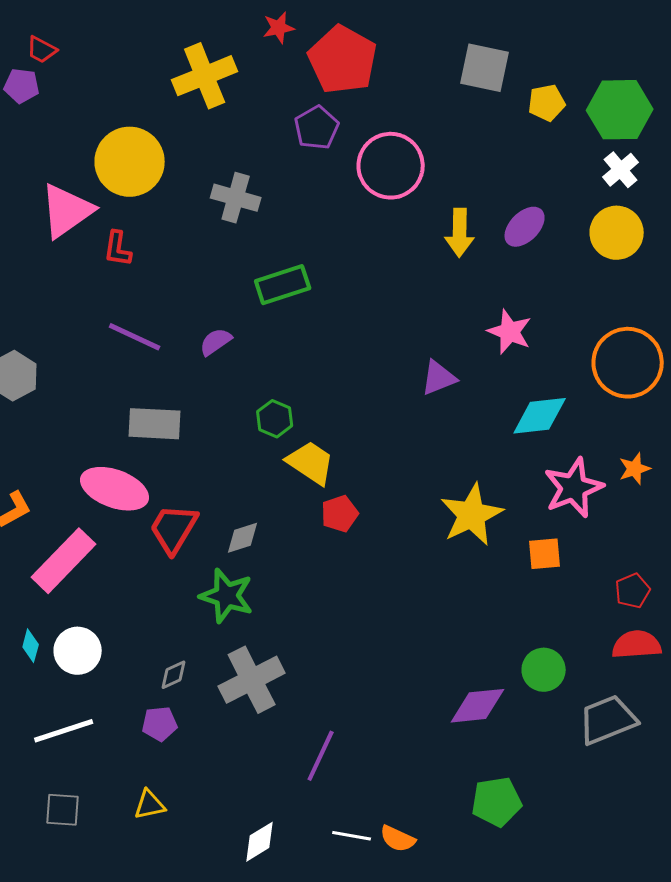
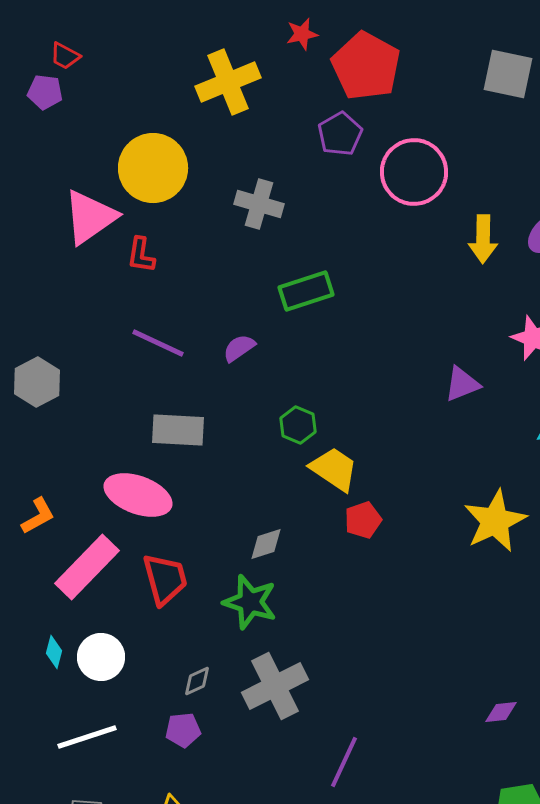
red trapezoid: (174, 529) -> (165, 579), moved, turned 134
purple diamond: (478, 706) -> (501, 712), size x0.6

